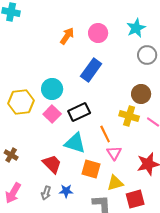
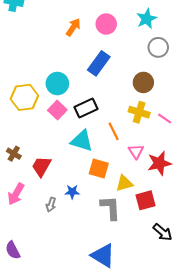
brown circle: (141, 94) -> (143, 82), moved
pink triangle: (114, 153) -> (136, 151), moved
red trapezoid: (52, 164) -> (41, 166), moved, turned -105
gray arrow: (46, 193) -> (51, 205), moved

